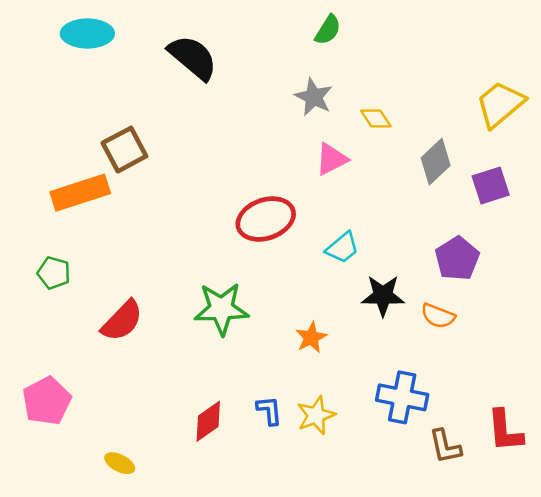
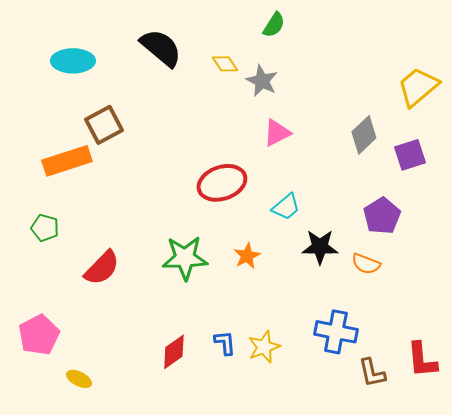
cyan ellipse: (87, 34) -> (73, 61), moved
yellow diamond: (376, 118) -> (225, 64), moved
orange star: (311, 337) -> (247, 256), moved
yellow ellipse: (120, 463) -> (79, 379), moved

